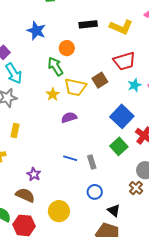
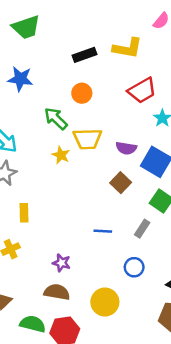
orange circle: (67, 48) -> (82, 93), moved
brown square: (100, 80) -> (121, 183), moved
purple semicircle: (69, 117) -> (126, 148), moved, turned -140
gray rectangle: (92, 162) -> (142, 229), moved, turned 64
blue circle: (95, 192) -> (134, 267), moved

